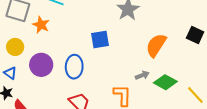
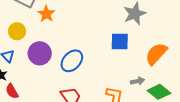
blue square: (100, 40) -> (120, 42), moved
blue ellipse: (74, 67) -> (72, 61), turned 30

